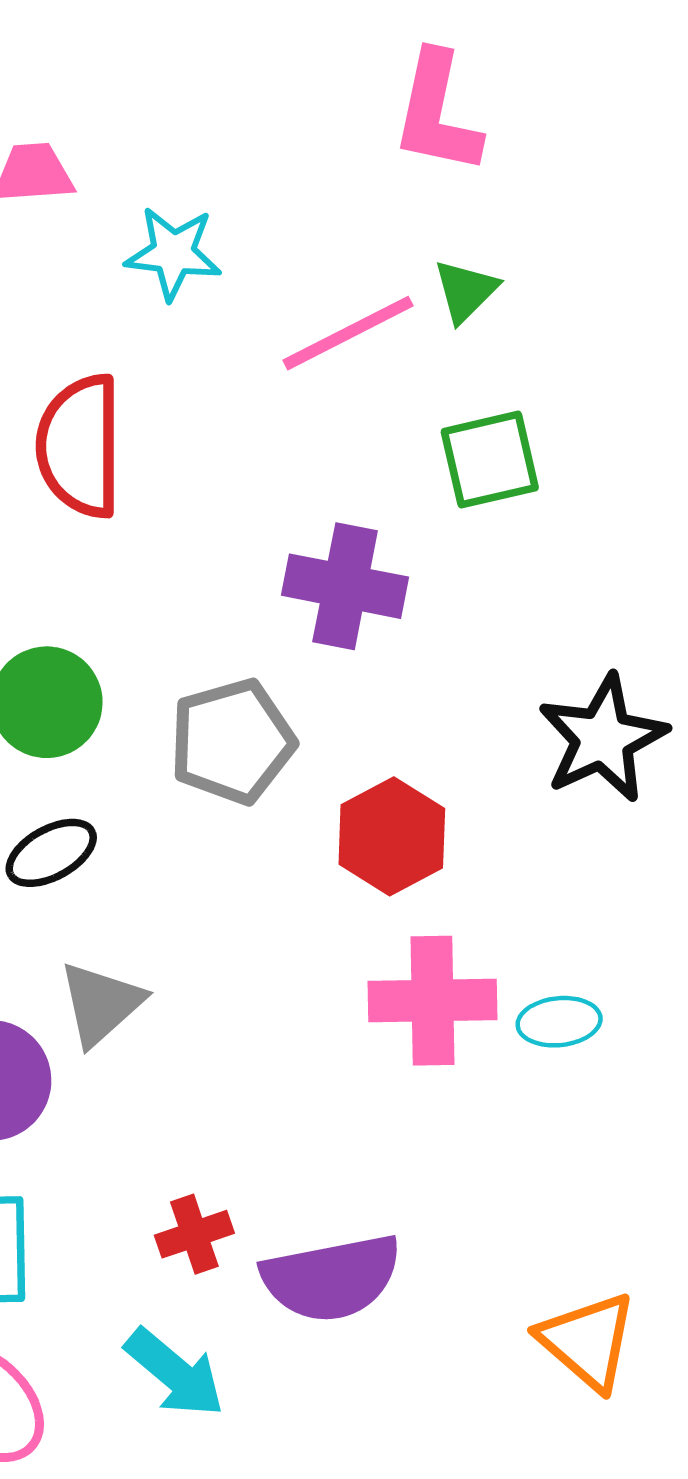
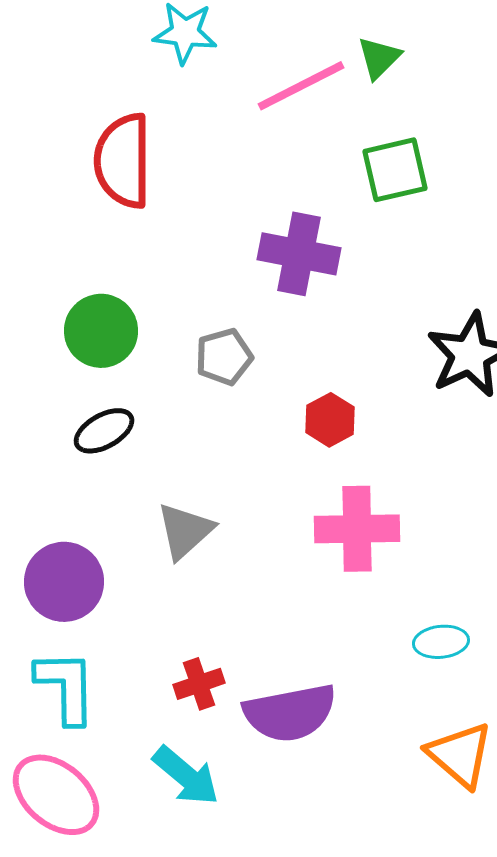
gray pentagon: (232, 741) -> (224, 357), size x0.7
red hexagon: (392, 836) -> (330, 420), size x0.7
gray triangle: (101, 1004) -> (185, 531), moved
cyan ellipse: (559, 1022) -> (441, 642), moved

